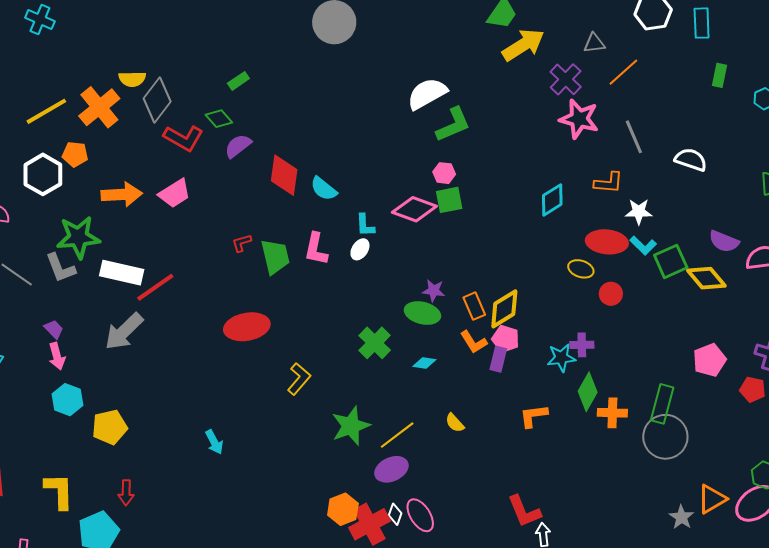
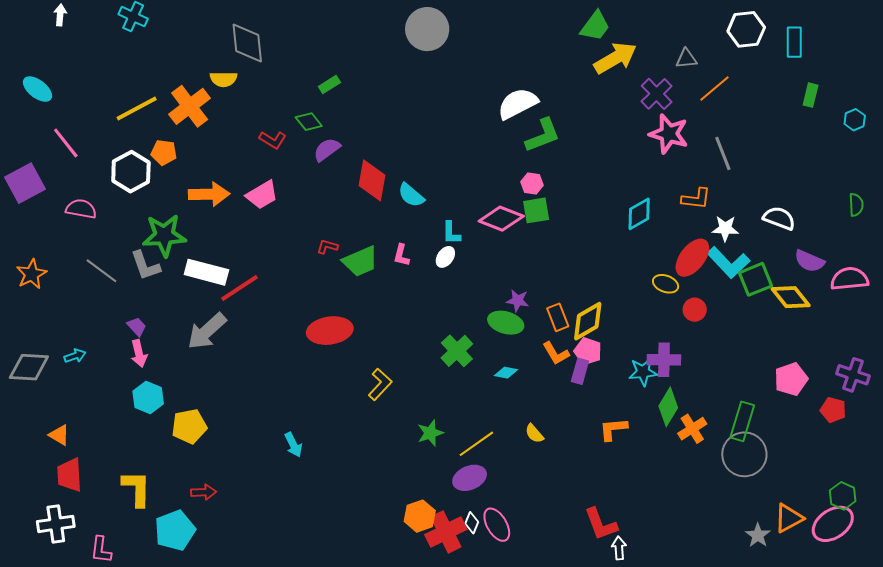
gray diamond: (157, 100) -> (247, 43), moved, turned -45
red L-shape: (184, 138) -> (273, 140), size x0.7
white semicircle: (691, 160) -> (779, 218), moved
red ellipse: (607, 242) -> (692, 258), turned -60
red L-shape: (242, 243) -> (327, 247), turned 30
cyan L-shape: (643, 245) -> (728, 262), size x1.6
pink L-shape: (316, 249) -> (401, 255), size x0.7
green trapezoid: (275, 257) -> (360, 261), turned 78
purple cross: (582, 345) -> (664, 360), size x1.4
orange cross: (612, 413) -> (692, 429), turned -36
green star: (351, 426) -> (430, 433), size x0.7
red arrow: (126, 493) -> (204, 492), turned -95

